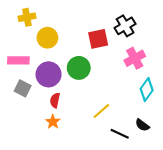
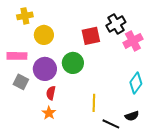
pink cross: (135, 58) -> (133, 41), moved
yellow line: (101, 111) -> (94, 103), turned -48
black semicircle: (142, 125) -> (132, 116), turned -56

